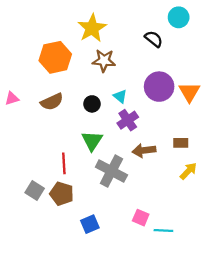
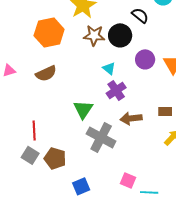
purple circle: (159, 87) -> (145, 59), size x0.7
black circle: (92, 104) -> (120, 35), moved, size x1.5
red line: (64, 163) -> (34, 130), moved

